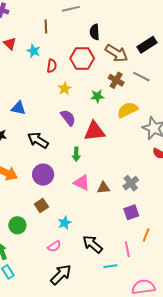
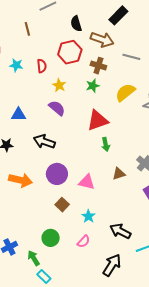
black rectangle: (147, 45) -> (118, 15), moved
cyan star: (34, 51) -> (16, 65), moved
brown cross: (116, 80) -> (98, 66), moved
purple semicircle: (68, 118) -> (57, 108), moved
green arrow: (76, 154) -> (106, 144), moved
pink triangle: (82, 183) -> (87, 182), moved
green circle: (17, 225) -> (51, 238), moved
black arrow: (61, 275) -> (112, 265), moved

